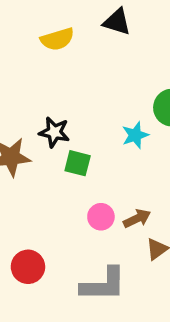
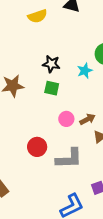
black star: (54, 132) -> (51, 64), moved
red circle: (28, 267) -> (37, 147), moved

